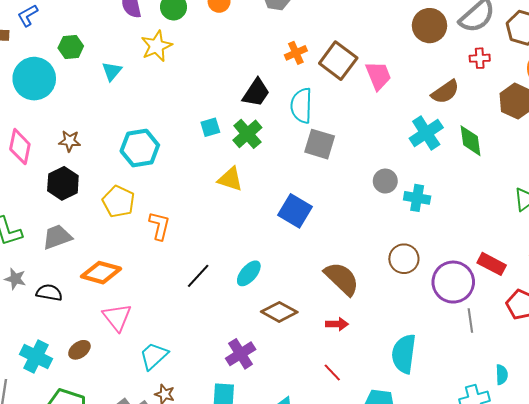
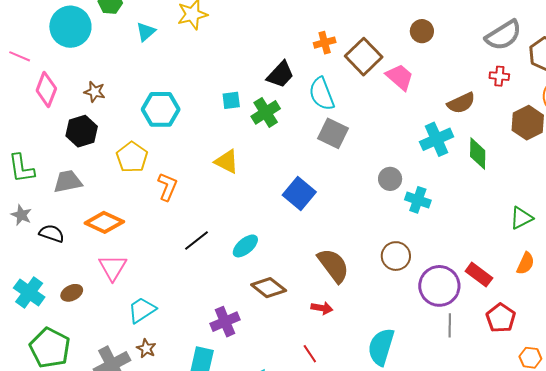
brown circle: (430, 26) -> (422, 31), moved, size x0.7
pink trapezoid: (378, 76) -> (400, 77), turned -36
cyan semicircle: (301, 106) -> (322, 94), turned -32
yellow triangle: (230, 179) -> (227, 161), moved

